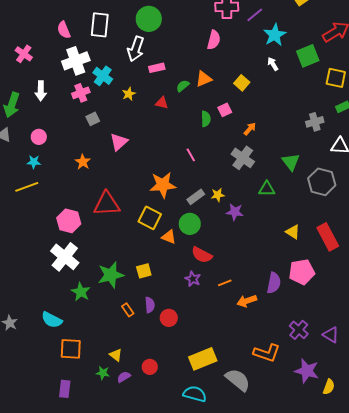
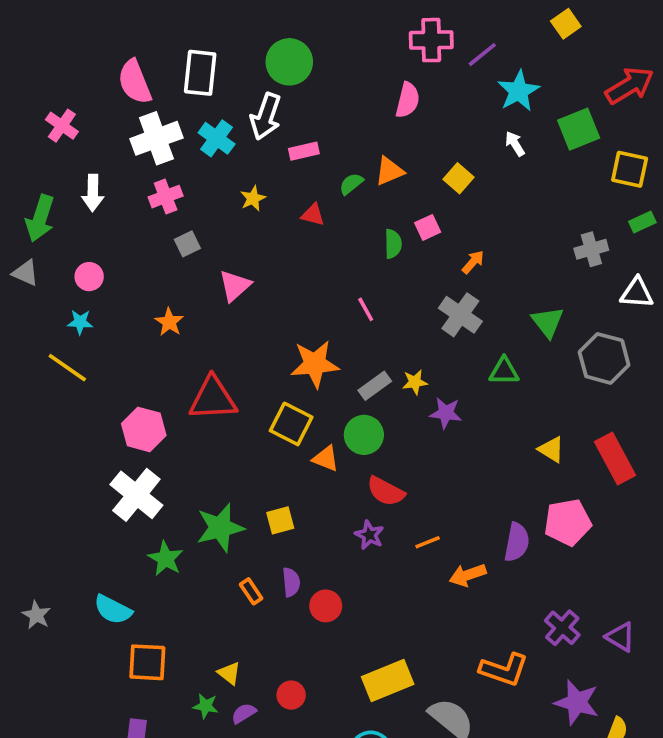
pink semicircle: (64, 30) -> (135, 82), size x1.4
cyan cross: (103, 76) -> (217, 138), moved
yellow line: (27, 187) -> (67, 368), turned 55

